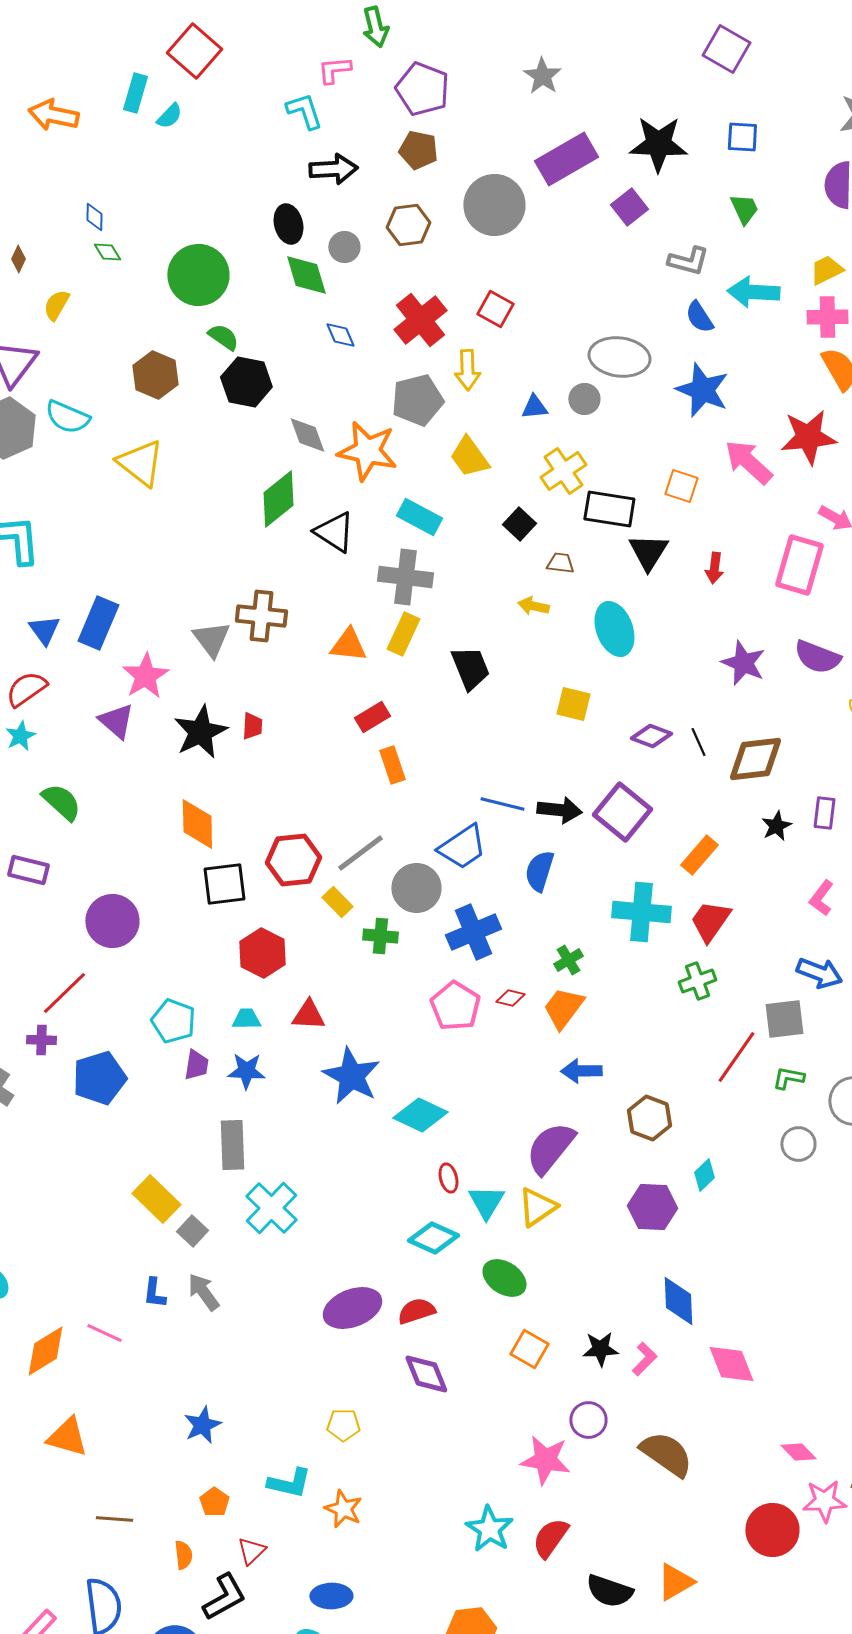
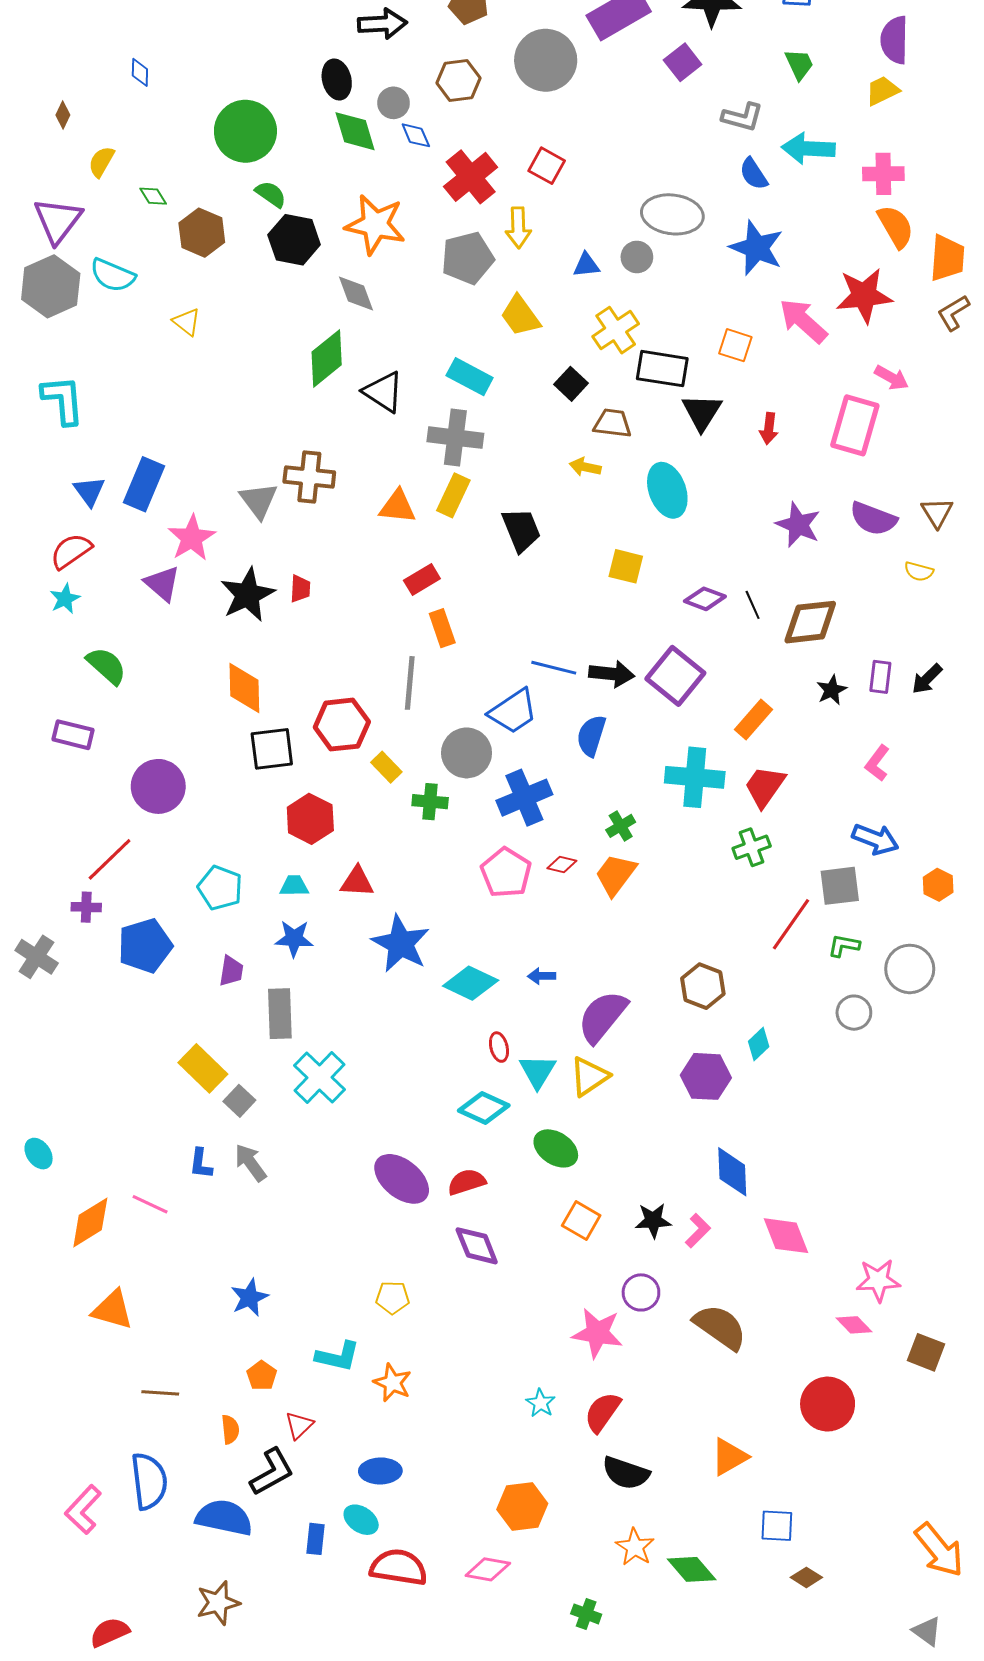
green diamond: (107, 252) -> (153, 196), moved
yellow trapezoid: (826, 270) -> (882, 91), moved
blue diamond: (340, 335) -> (416, 135), moved
orange star: (367, 451) -> (375, 225), moved
yellow triangle: (140, 463) -> (187, 322), size x0.6
brown trapezoid: (560, 563) -> (613, 423), size x1.4
gray line: (360, 853) -> (410, 683), moved, turned -48
purple trapezoid: (196, 1065) -> (231, 971), moved
blue arrow: (581, 1071) -> (542, 976), moved, size x0.7
purple ellipse: (352, 1308) -> (402, 1179), turned 60
pink star: (824, 1501) -> (878, 1280), moved
cyan star: (489, 1529) -> (541, 1403), size x0.6
black semicircle: (609, 1591) -> (626, 1473), moved

